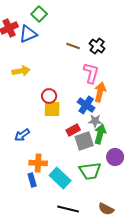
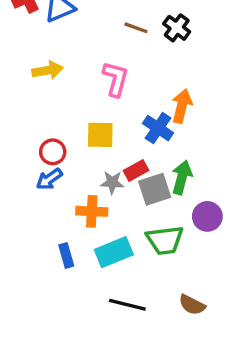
pink L-shape: (91, 73) -> (116, 79), moved
red circle: (49, 96) -> (53, 152), moved
gray star: (95, 121) -> (112, 182), moved
orange cross: (38, 163) -> (92, 211), moved
cyan rectangle: (60, 178) -> (114, 252), turned -65

